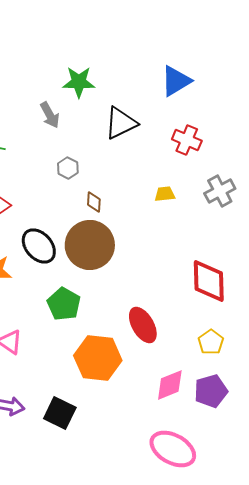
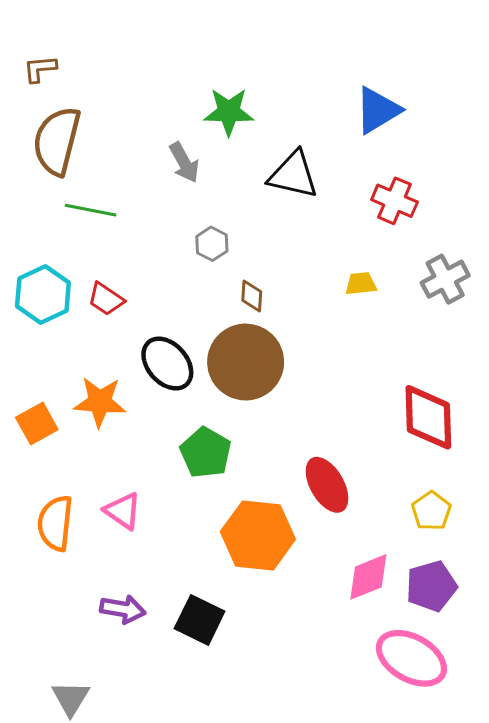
black triangle: (121, 123) -> (293, 175), turned 39
pink ellipse: (173, 449) -> (411, 658), moved

